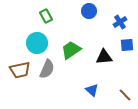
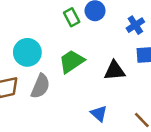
green rectangle: (46, 16) -> (72, 17), moved

